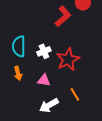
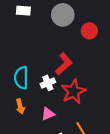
red L-shape: (63, 16) -> (64, 64), moved
pink triangle: (44, 80) -> (48, 114), turned -32

